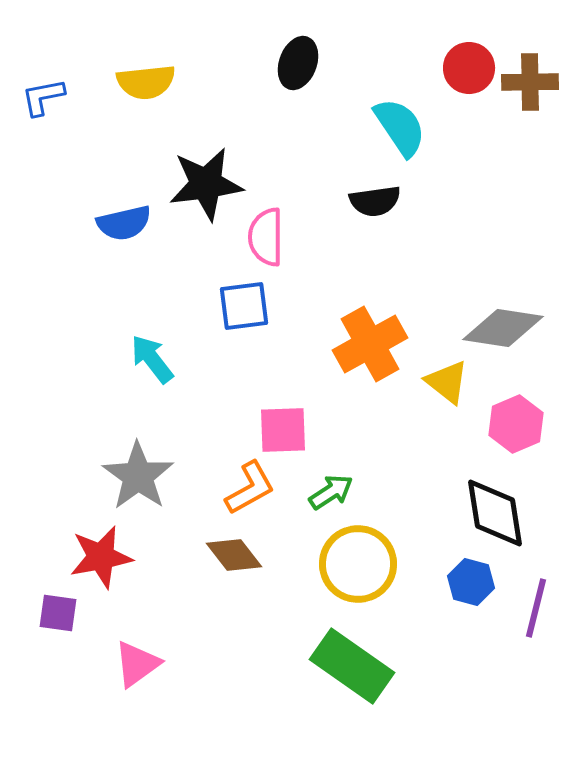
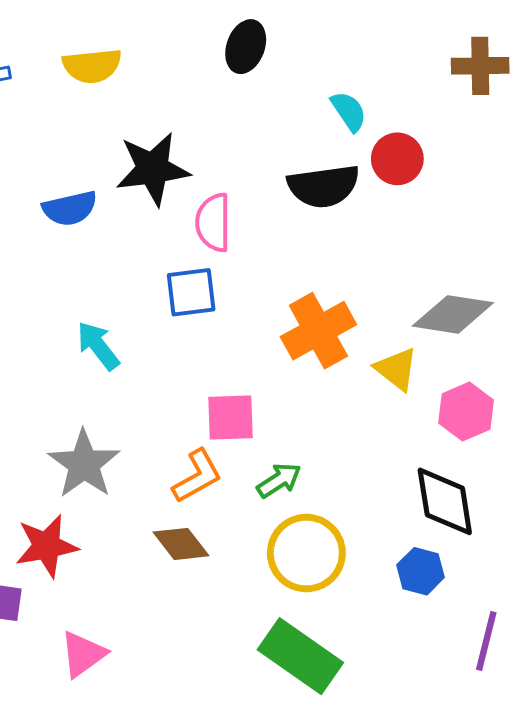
red circle: (469, 68) -> (397, 159), moved
cyan semicircle: (400, 127) -> (349, 111), size x0.7
black semicircle: (375, 201) -> (324, 186), size x1.4
purple line: (536, 608) -> (486, 641), moved

